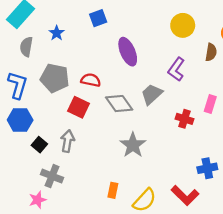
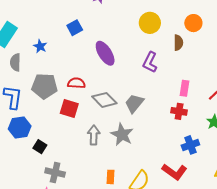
gray trapezoid: (152, 94) -> (134, 103), moved
red cross: (184, 119) -> (179, 111), moved
gray arrow: (68, 141) -> (94, 135), moved

